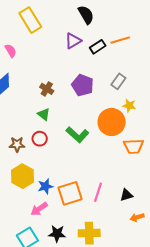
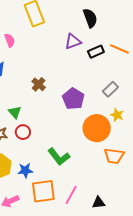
orange line: (120, 40) -> (119, 49), turned 30
purple pentagon: (83, 85) -> (73, 99), moved
green triangle: (44, 114) -> (15, 112), moved
green L-shape: (77, 135) -> (59, 157), moved
blue star: (45, 186) -> (25, 170), moved

